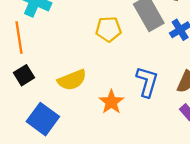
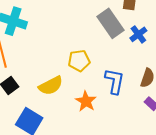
yellow pentagon: (108, 29) -> (79, 61), moved

